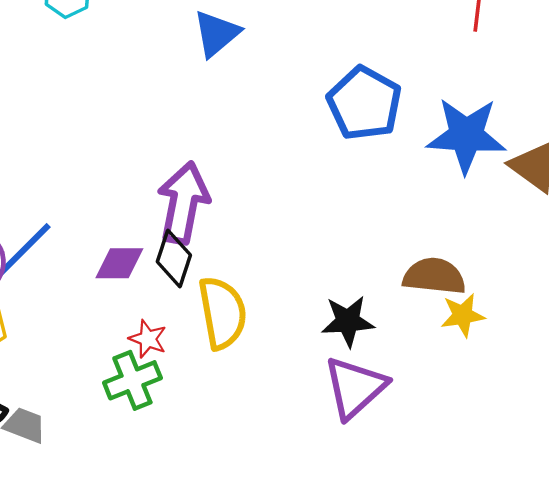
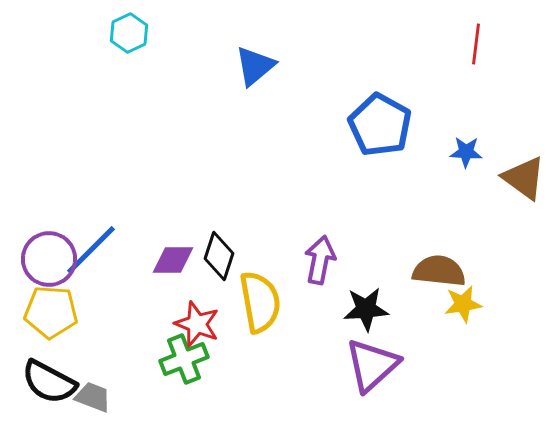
blue star: (466, 135) -> (466, 152), size x0.5
purple arrow: (183, 203) -> (320, 260), moved, size x0.7
red star: (148, 339) -> (197, 324), size x1.4

